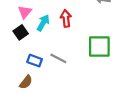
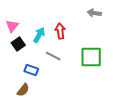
pink triangle: (25, 12) -> (12, 26), moved
gray line: (58, 58) -> (53, 56), moved

